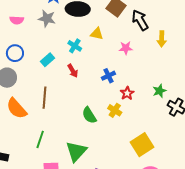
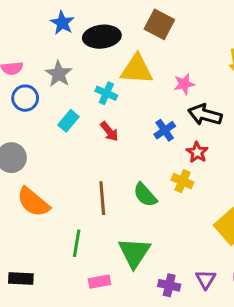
gray star: (47, 19) -> (59, 74), moved, turned 30
black arrow: (140, 20) -> (205, 115), moved, turned -35
yellow triangle: (97, 34) -> (137, 69), size x1.6
blue circle: (15, 53) -> (25, 98), moved
brown line: (45, 98) -> (102, 198), moved

